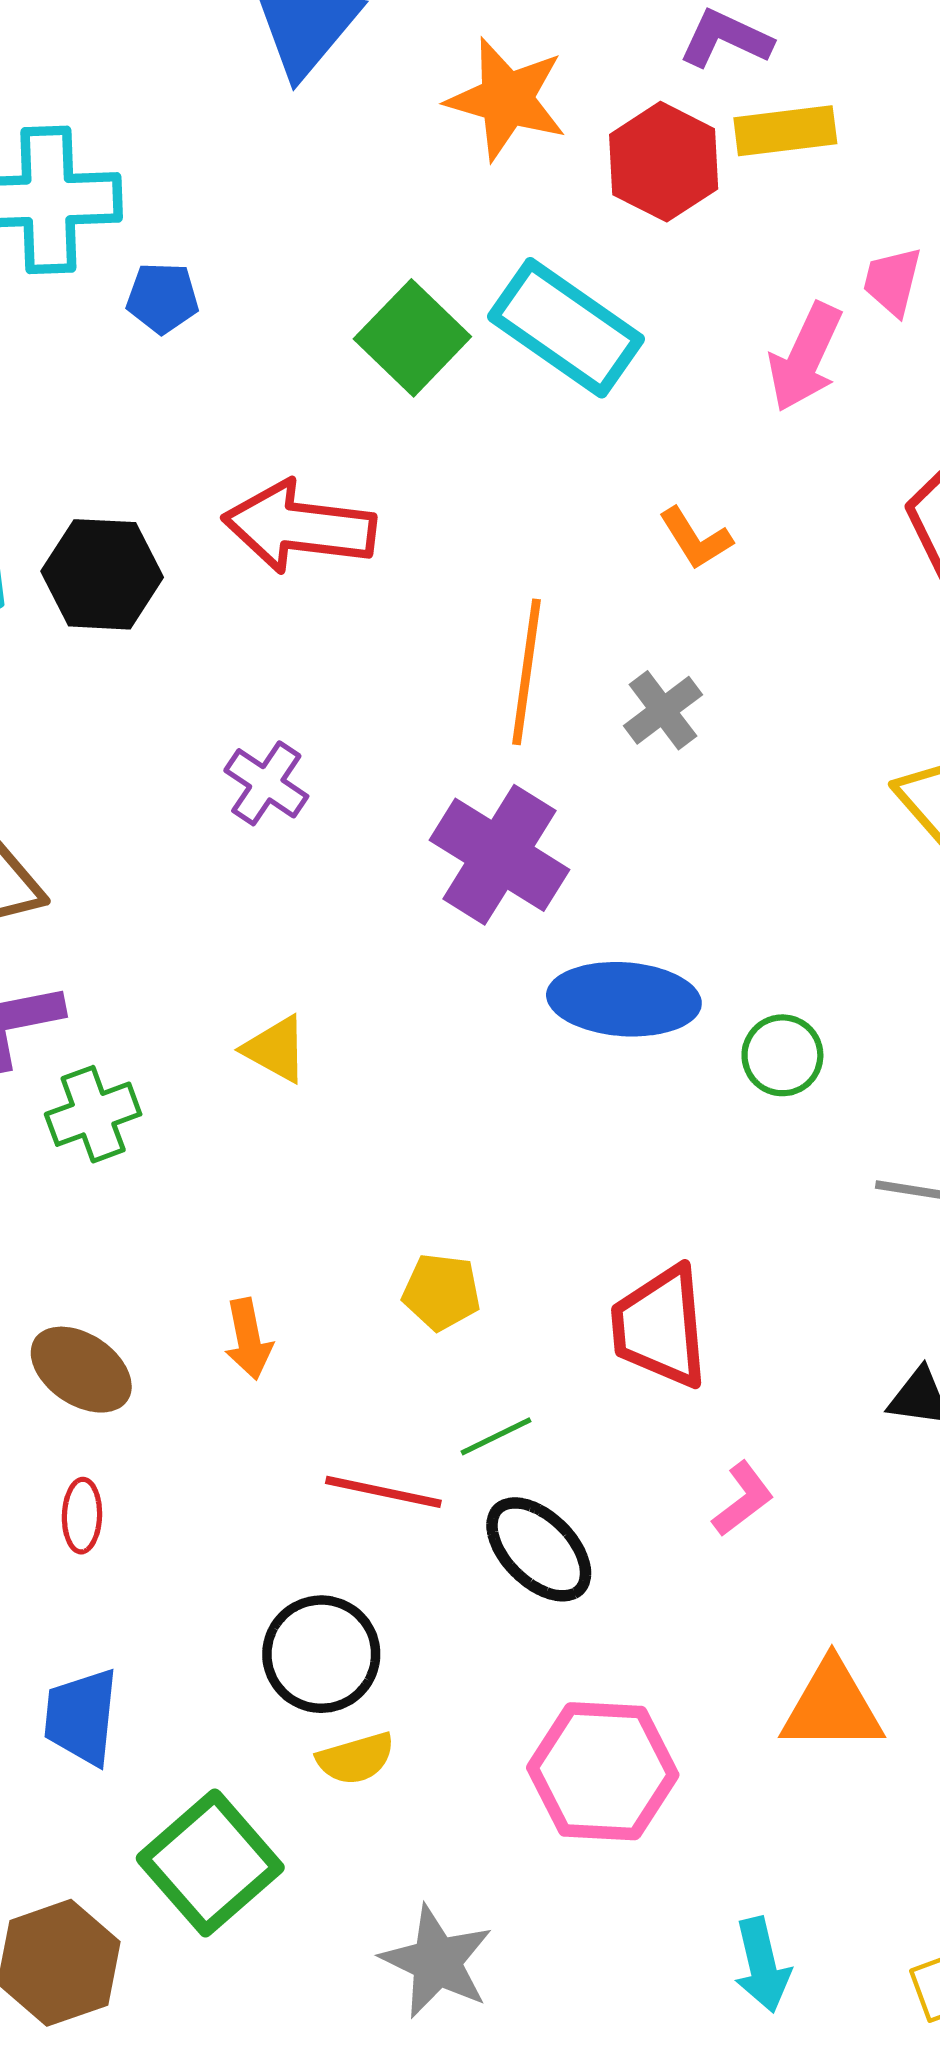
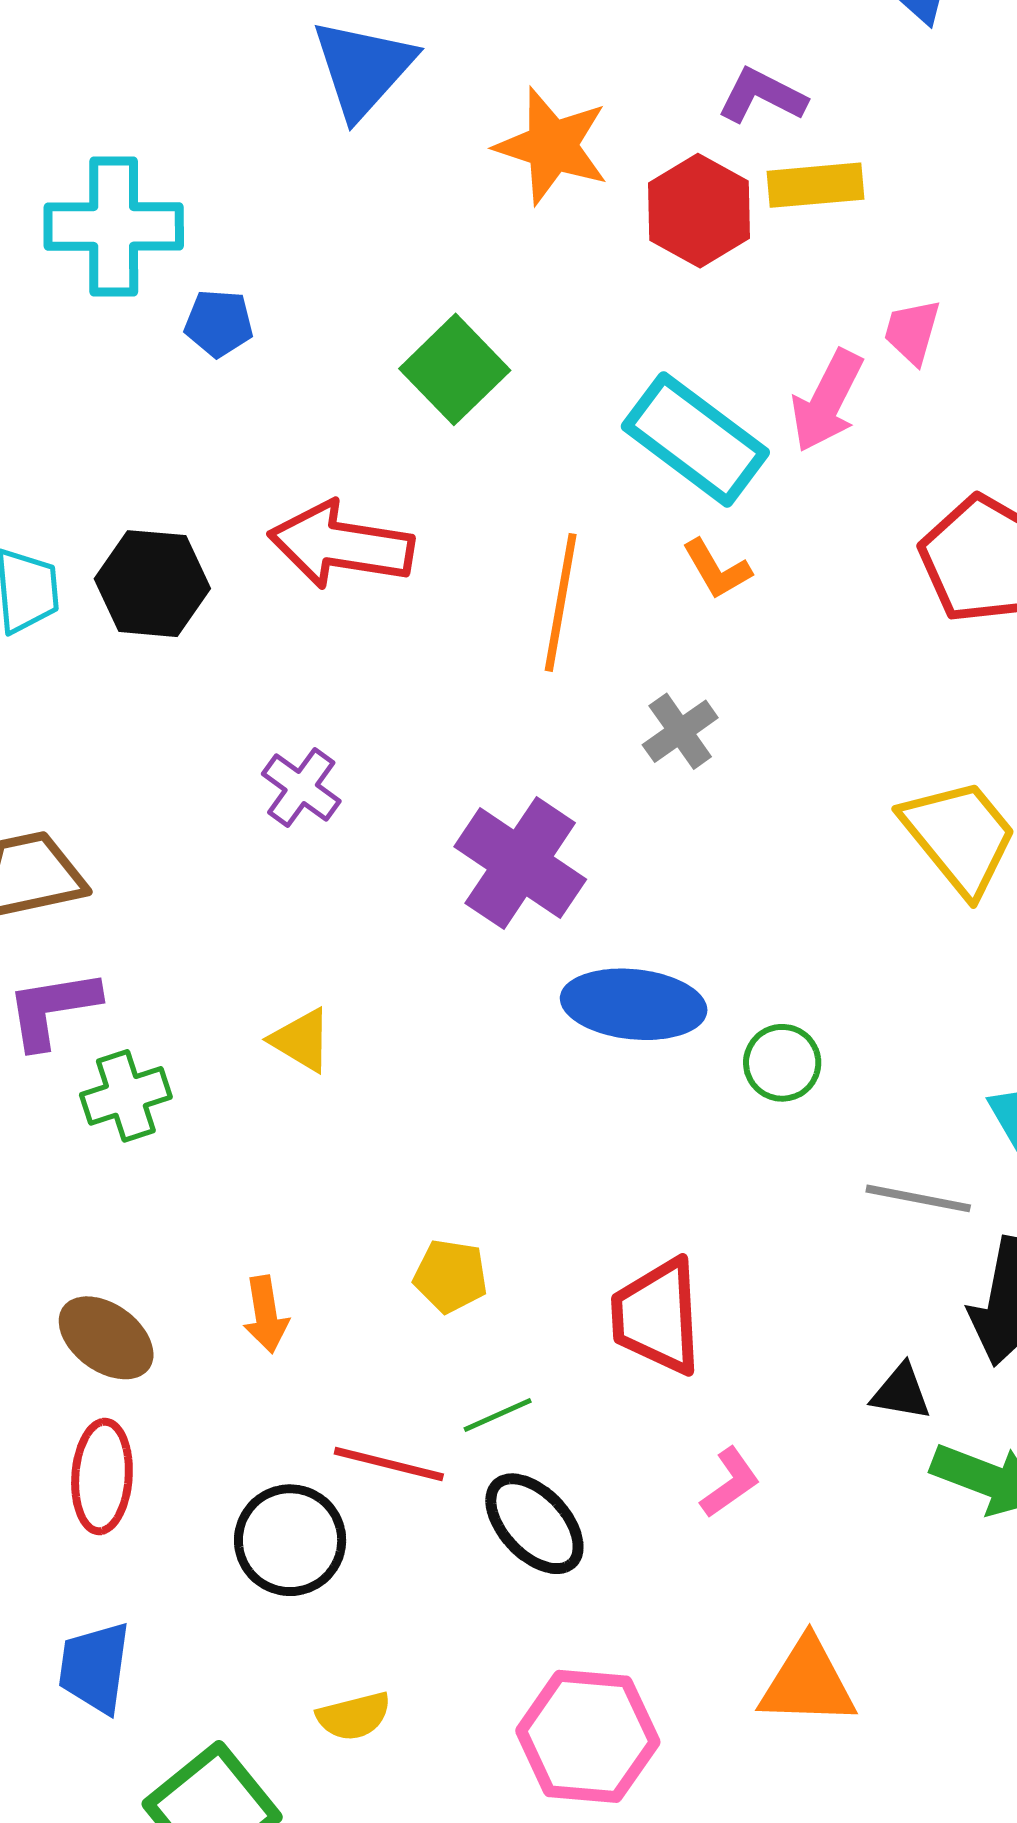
cyan rectangle: (566, 328) -> (695, 439), moved
orange line: (527, 672) -> (561, 602), moved
red ellipse: (82, 1516) -> (102, 1476), size x1.6
black circle: (321, 1654) -> (290, 1540), moved

